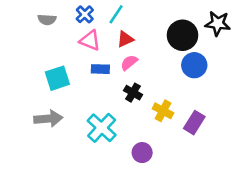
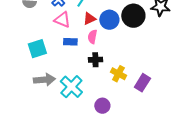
pink semicircle: (129, 63) -> (92, 37), turned -40
blue circle: (194, 65) -> (109, 20), moved
black cross: (133, 93) -> (95, 60), turned -32
gray arrow: (48, 119) -> (44, 80), moved

